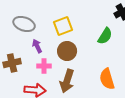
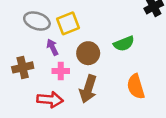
yellow square: (63, 26) -> (68, 23), moved
green semicircle: (105, 36) -> (124, 44), moved, turned 36

